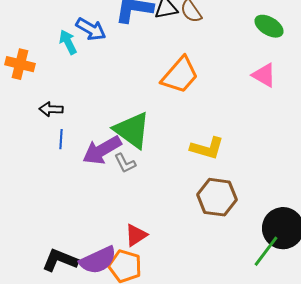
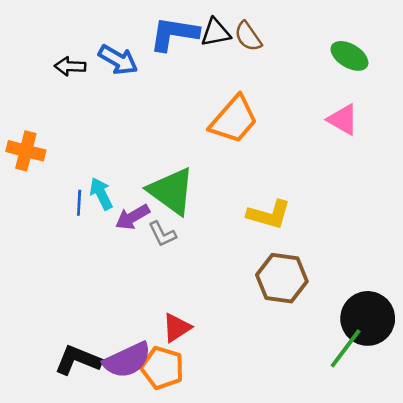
cyan arrow: (68, 42) -> (101, 194), moved
orange cross: (20, 64) -> (26, 151), moved
black arrow: (51, 109) -> (70, 66), moved
purple arrow: (102, 150) -> (132, 217), size x0.7

